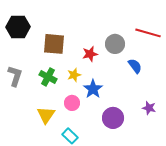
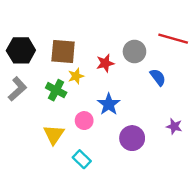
black hexagon: (18, 27) -> (21, 50), moved
yellow star: (74, 75) -> (76, 76), moved
gray L-shape: (15, 76) -> (17, 89), turned 30

